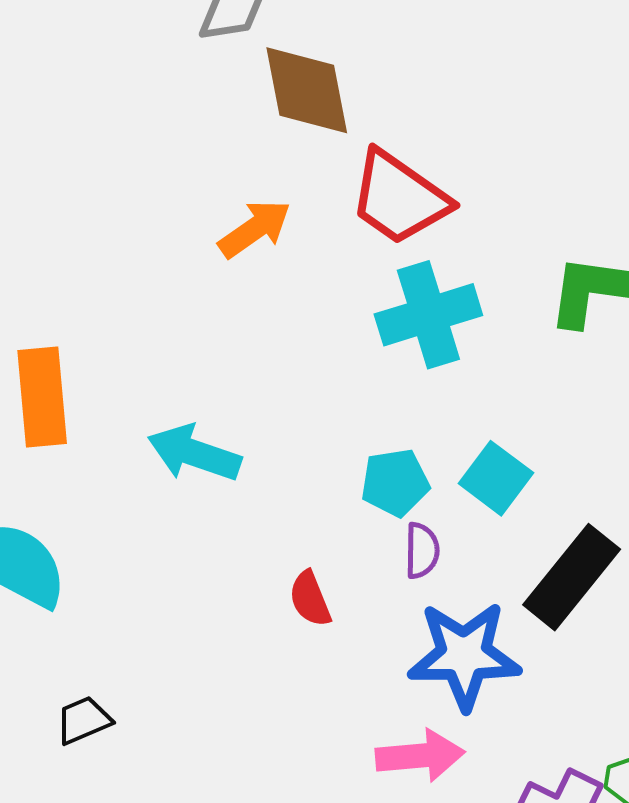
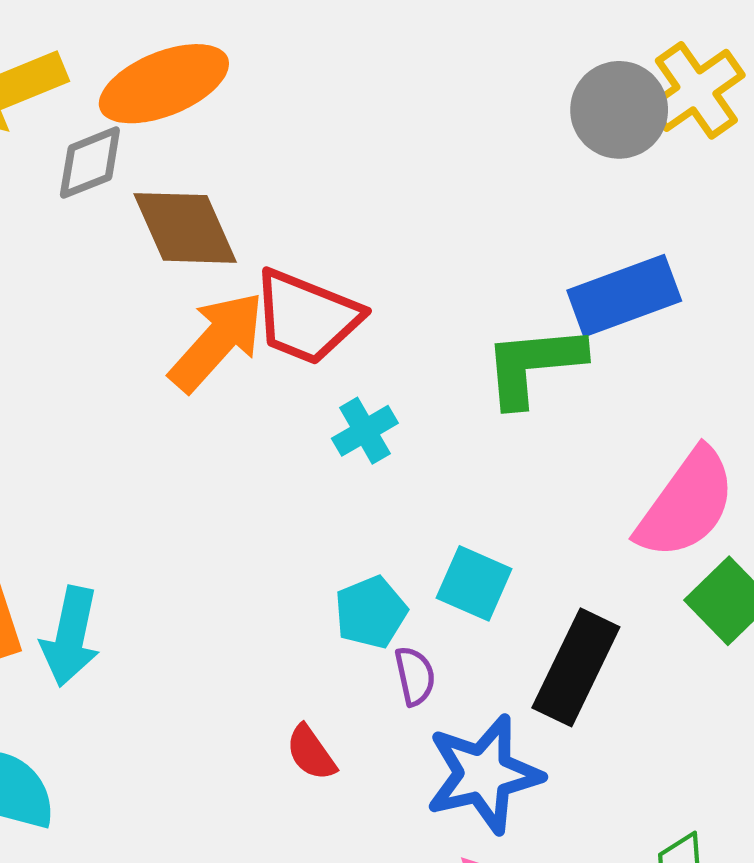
orange arrow: (255, 229) -> (217, 342), moved, size x1.4
cyan cross: (428, 315) -> (365, 431), size x0.6
cyan arrow: (194, 453) -> (70, 636), moved, turned -84

